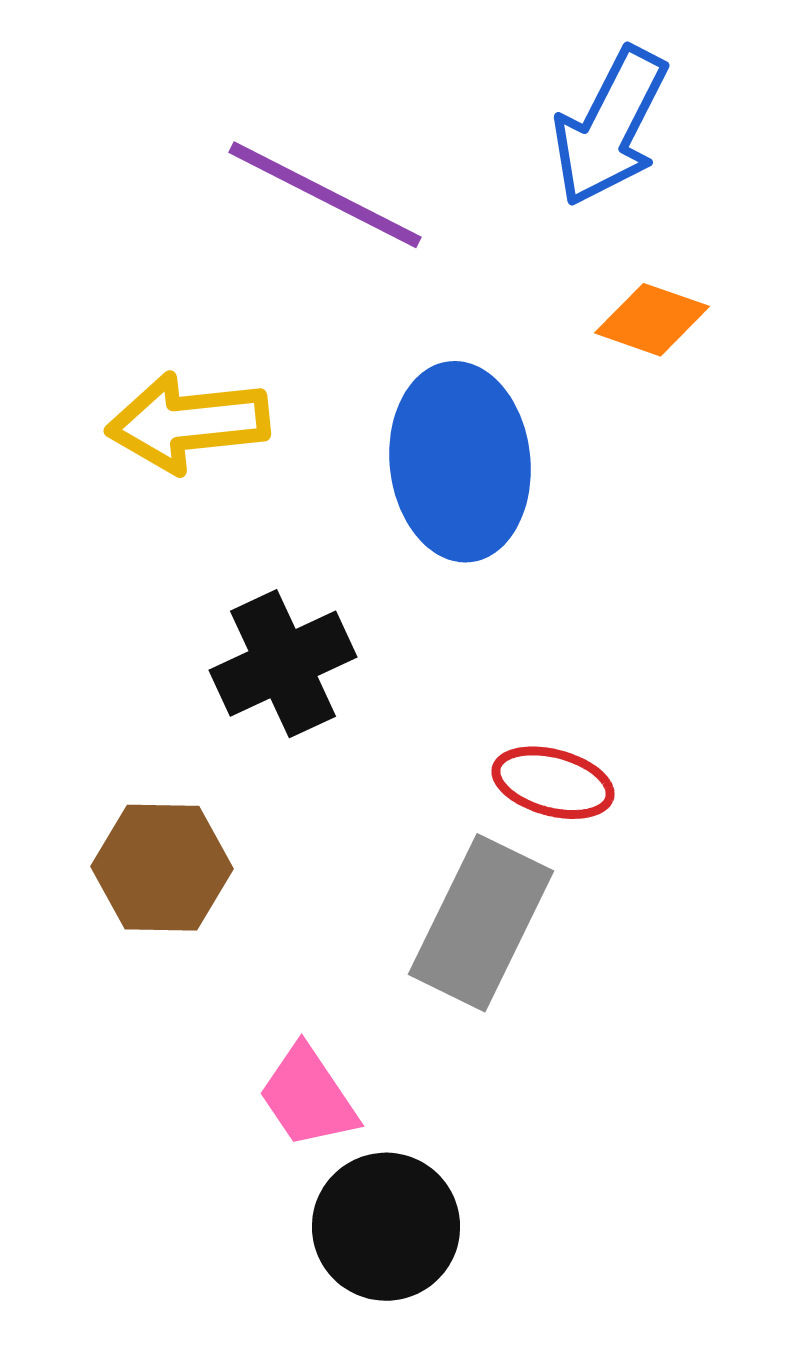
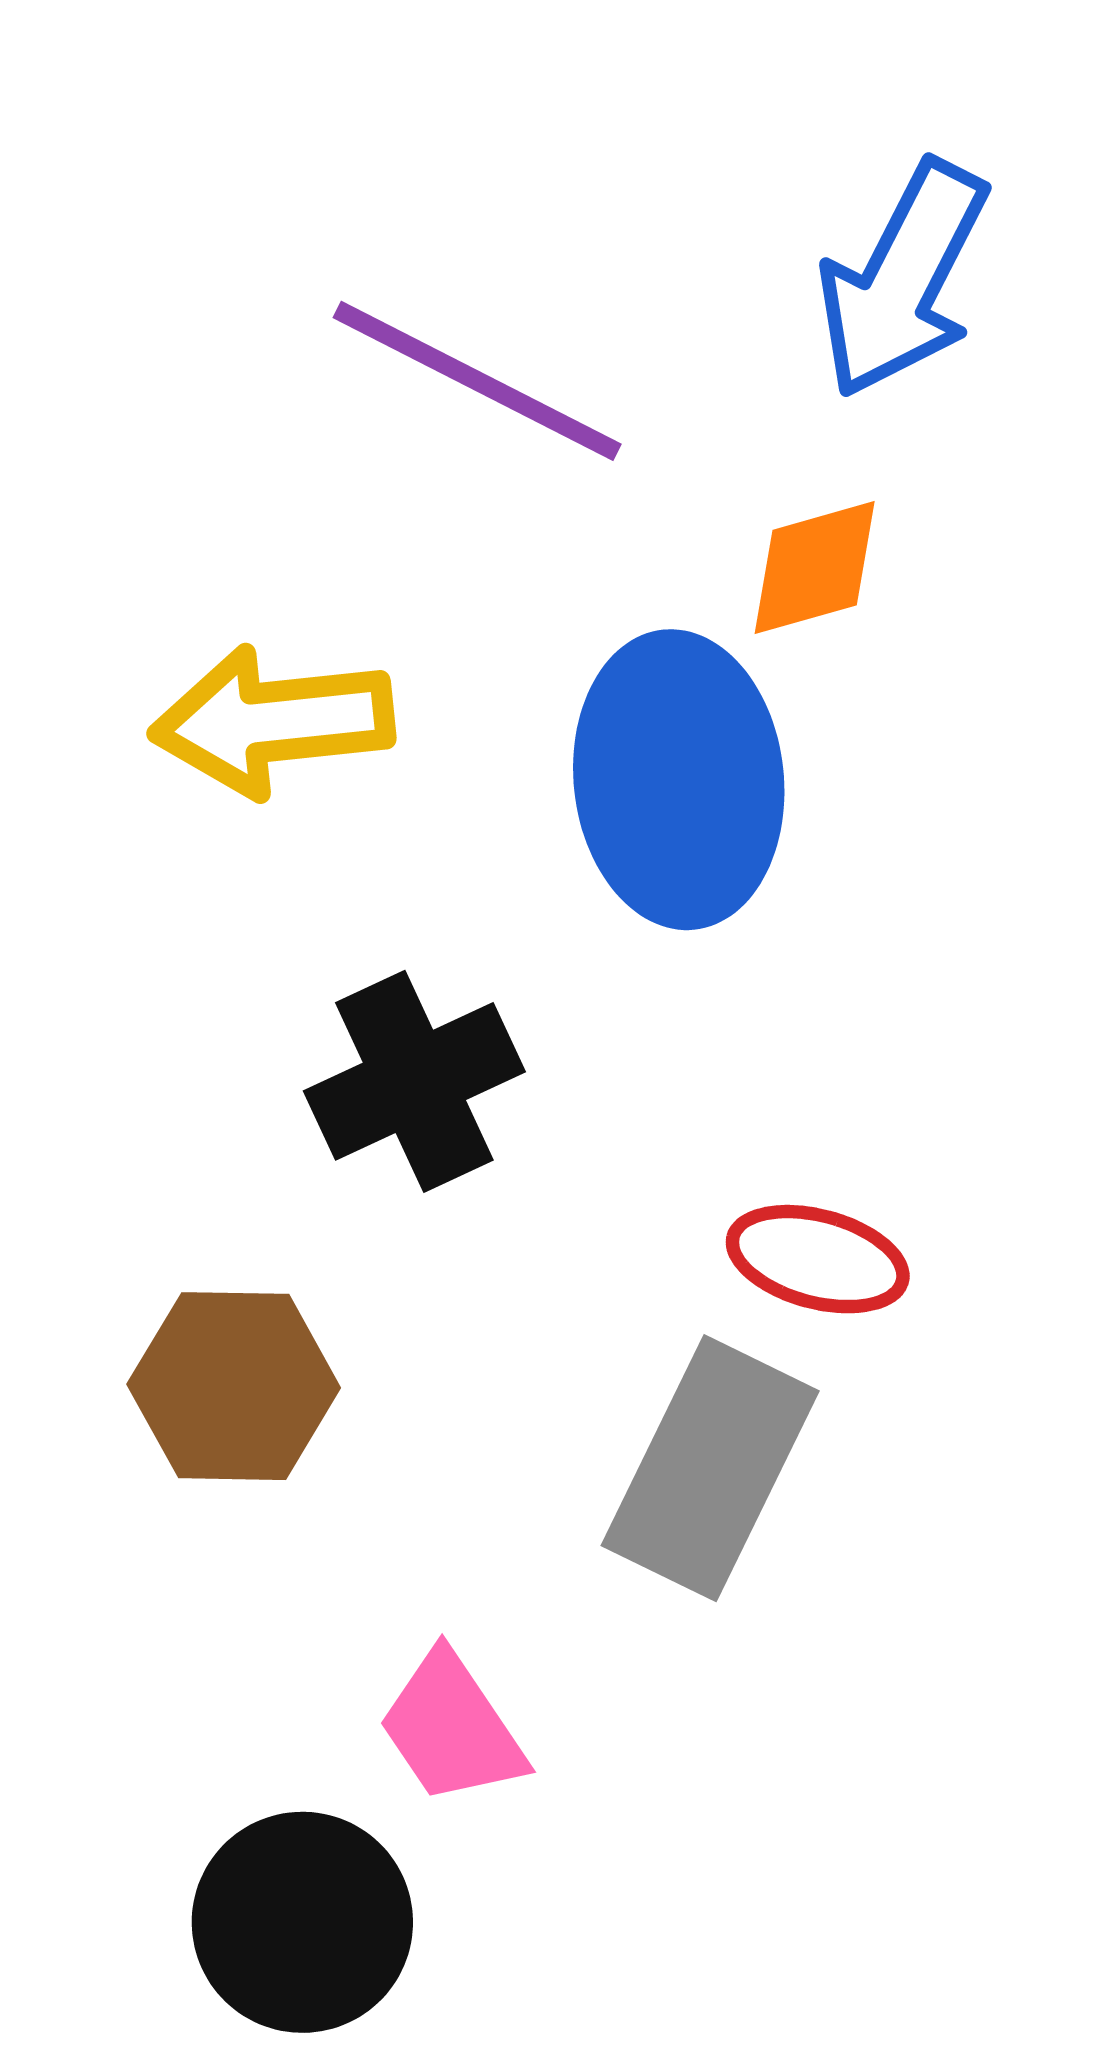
orange diamond: (652, 320) -> (815, 568), moved, turned -35
black circle: (386, 1227) -> (302, 1922), moved

